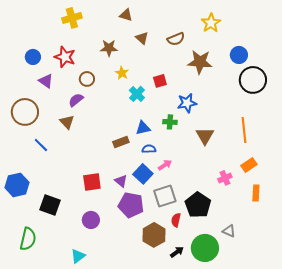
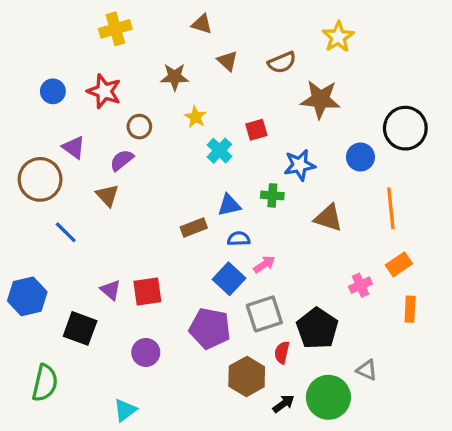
blue circle: (239, 55) -> (360, 157), moved
purple triangle: (46, 81) -> (74, 147), moved
brown triangle: (205, 136) -> (328, 218), turned -42
purple triangle: (121, 181) -> (111, 290), moved

